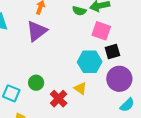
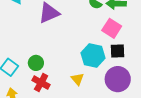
red cross: (59, 99) -> (41, 83), moved, turned -30

